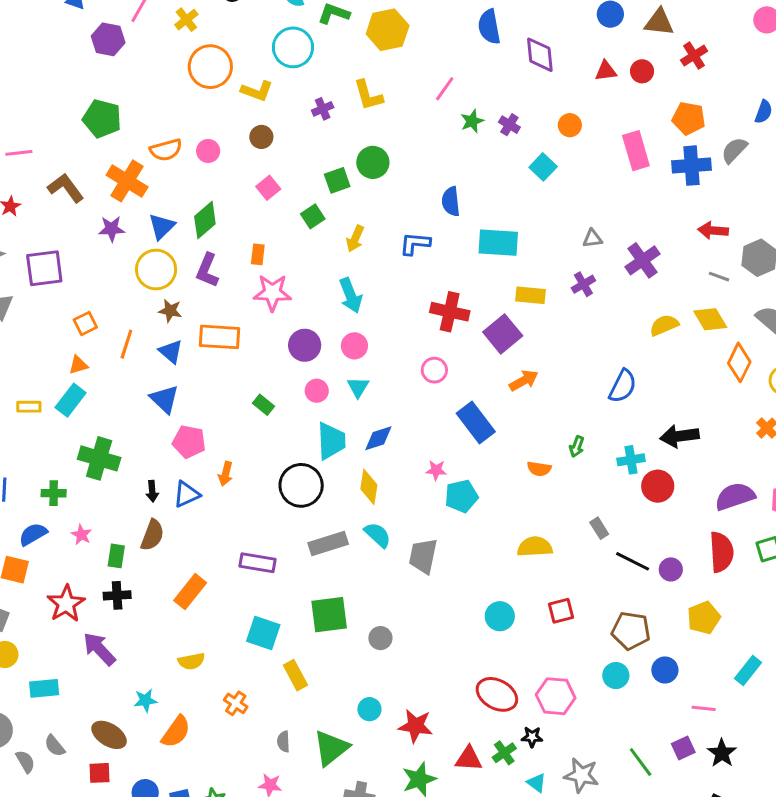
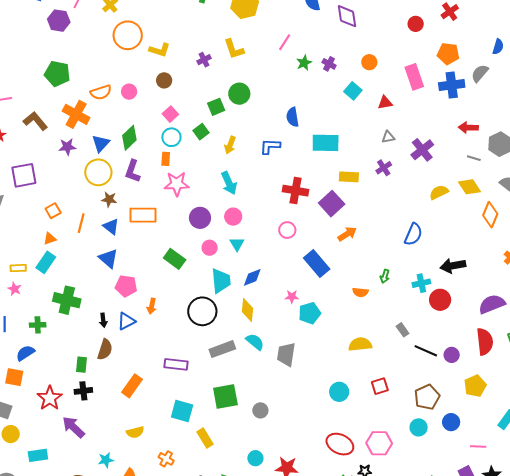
cyan circle: (293, 47) -> (171, 137), moved, size x0.7
red triangle: (606, 71) -> (385, 103), moved
green rectangle: (263, 405) -> (175, 259), size x1.5
pink star: (81, 535) -> (15, 289), moved
brown pentagon: (631, 631) -> (427, 397), turned -30

